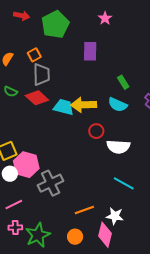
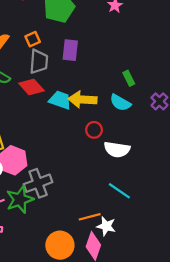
purple rectangle: (90, 51) -> (70, 50), moved
orange line: (84, 210) -> (90, 217), moved
green star: (38, 235) -> (20, 200), moved
orange circle: (75, 237) -> (60, 245), size x1.6

